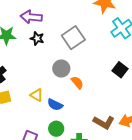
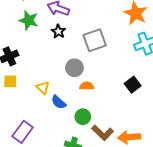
orange semicircle: (77, 83) -> (87, 86), turned -64
green circle: (56, 129) -> (83, 117), moved

